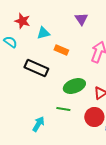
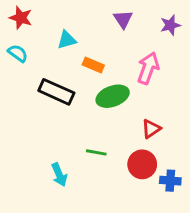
red star: (22, 21) -> (21, 18), moved
green ellipse: (74, 86) -> (113, 96), moved
cyan arrow: (38, 124) -> (59, 175), turned 126

